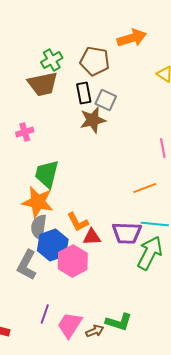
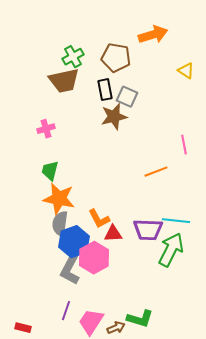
green trapezoid: (47, 174) -> (50, 171), moved, size x0.7
orange line: (145, 188) -> (156, 172), moved
gray L-shape: (27, 265) -> (70, 270), moved

